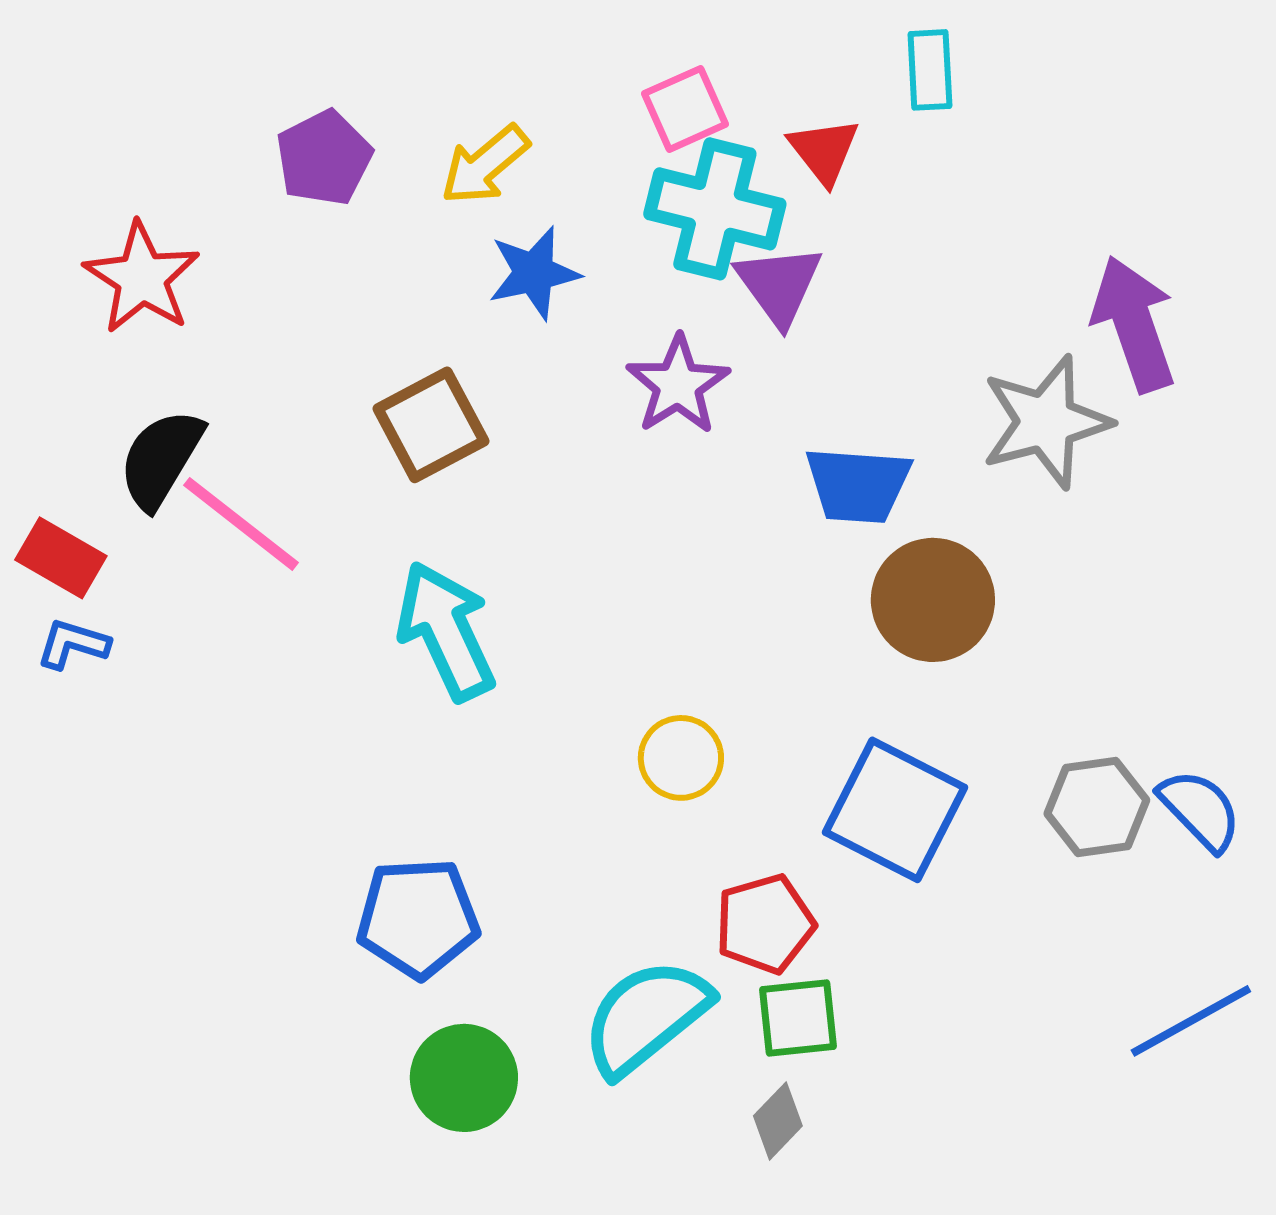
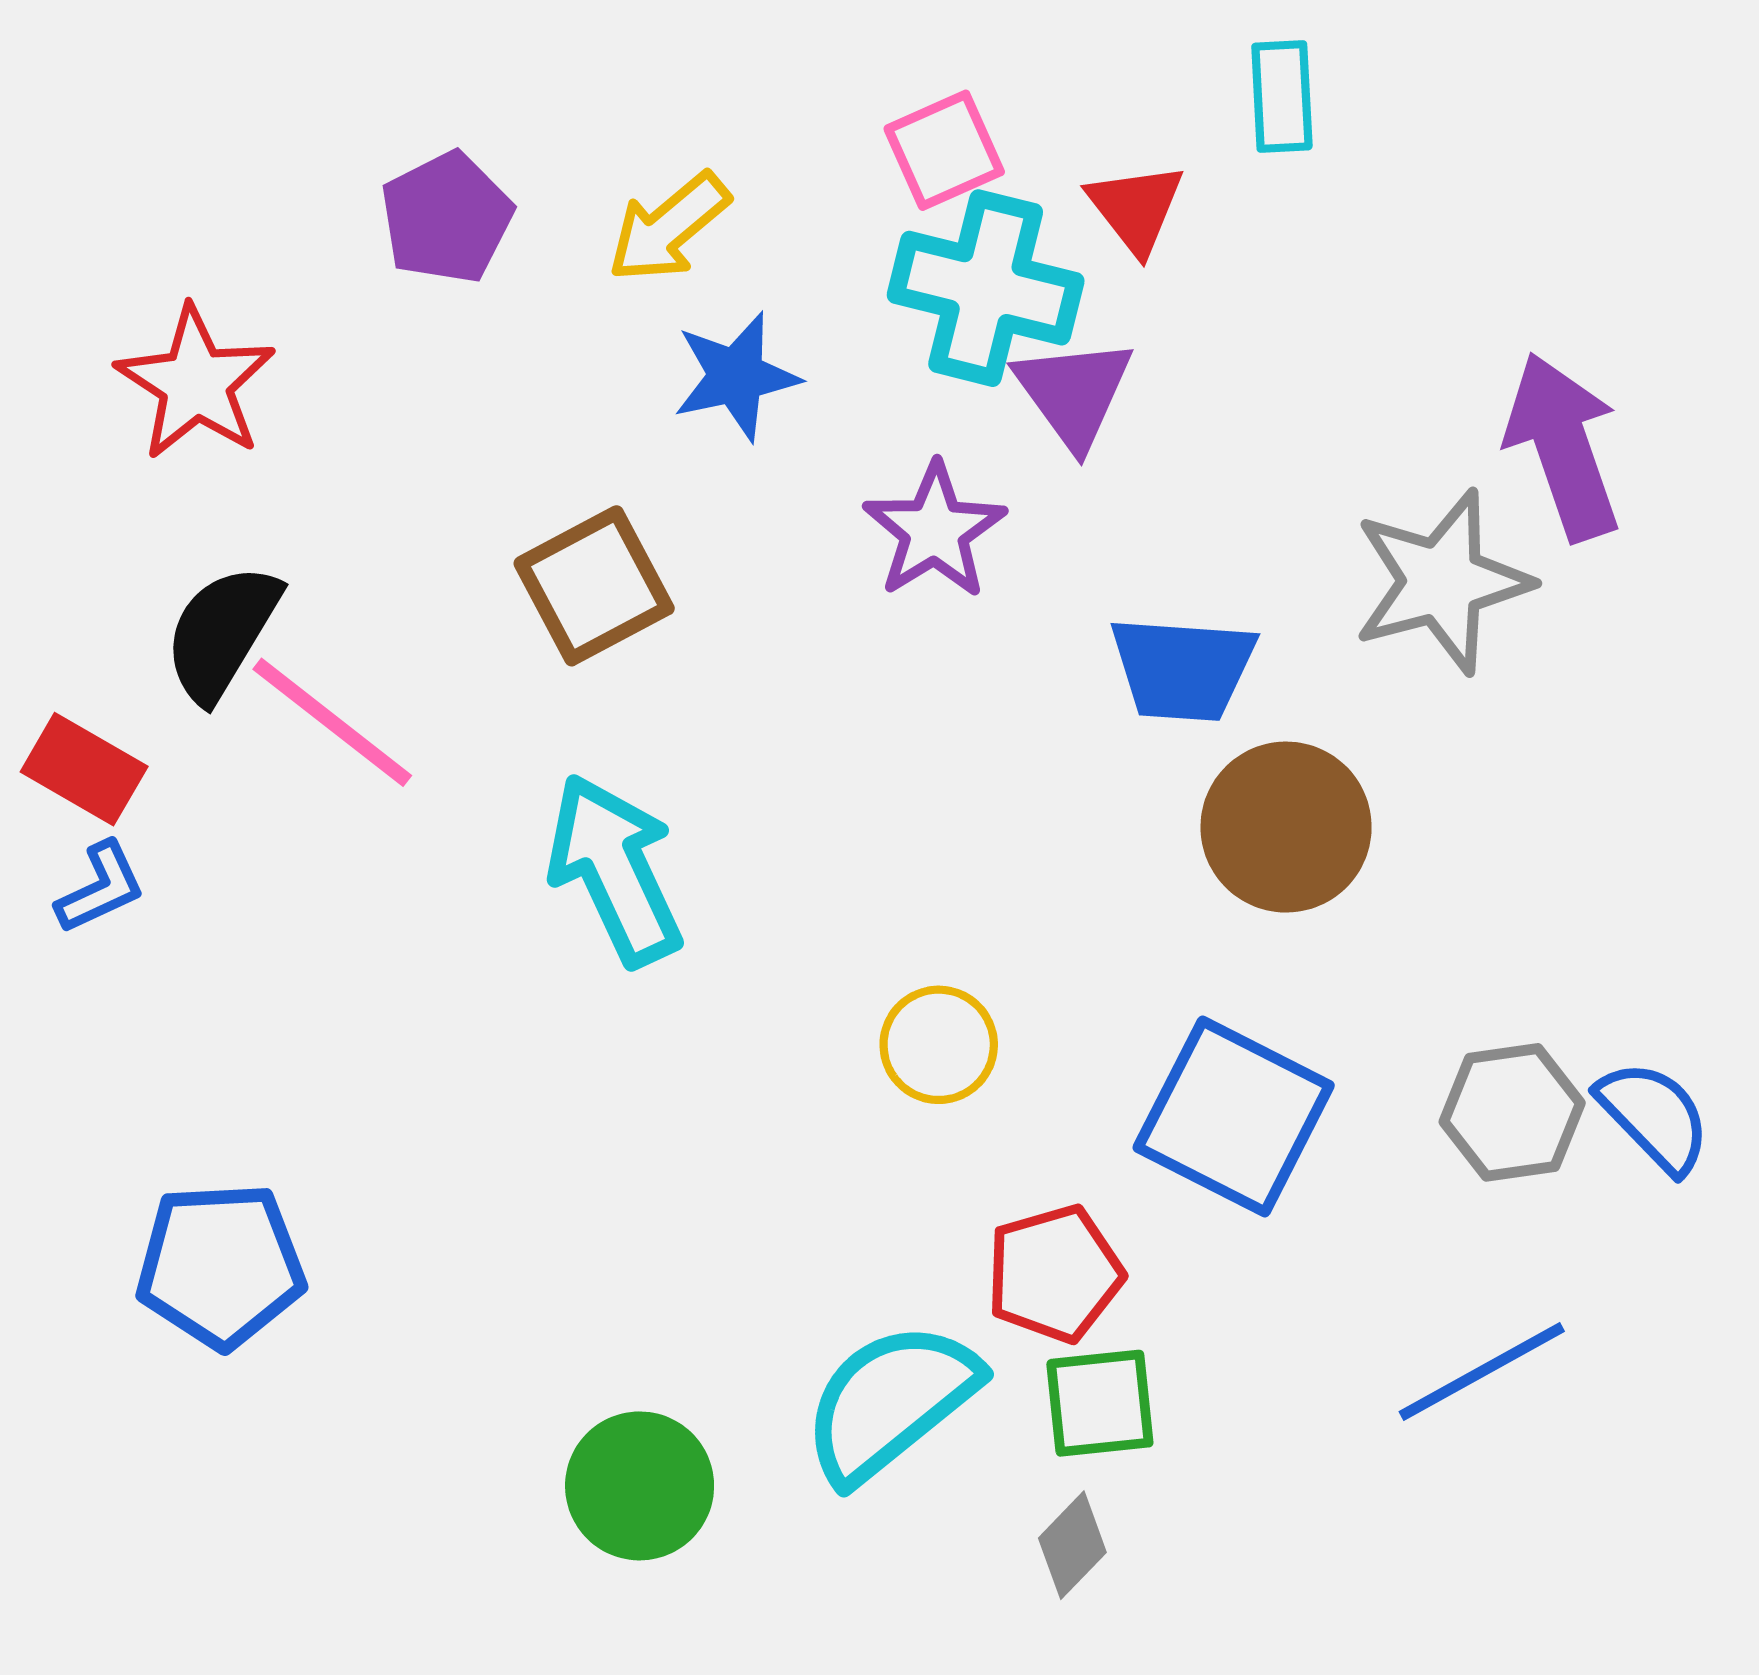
blue L-shape: (73, 644) -> (101, 888), turned 138
blue pentagon: (418, 918) -> (221, 1265), moved
blue line: (1191, 1021) -> (1482, 1372), moved

